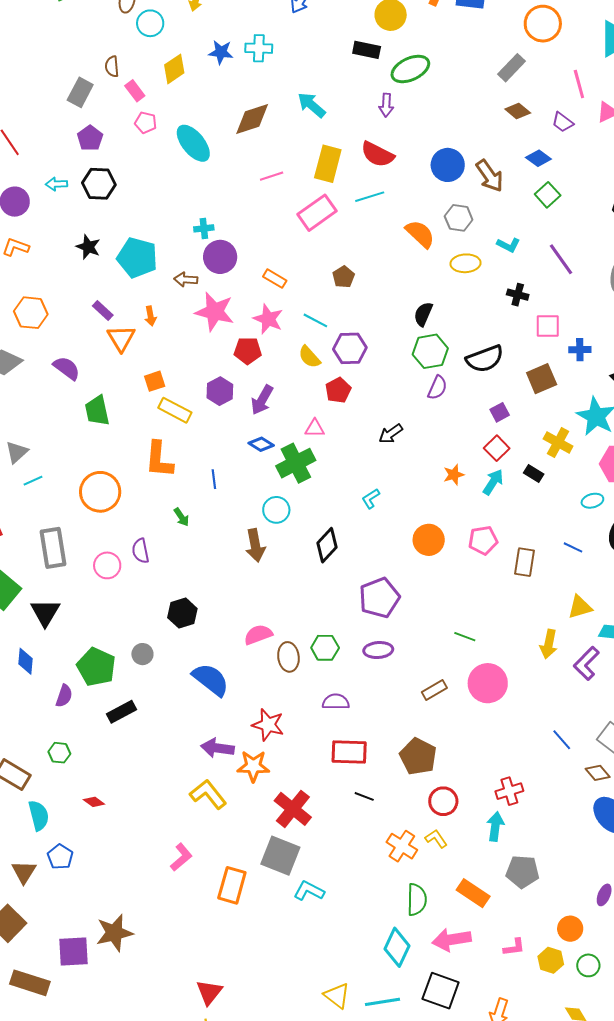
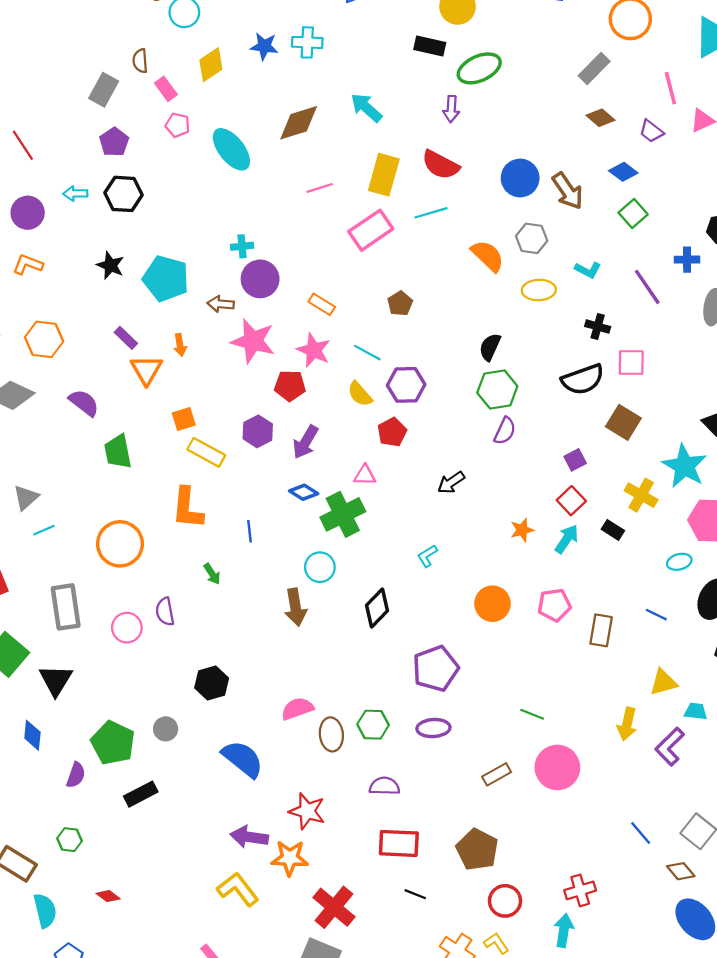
blue cross: (580, 350) -> (687, 260), moved
black semicircle: (485, 359) -> (583, 379), moved
brown square: (542, 379) -> (623, 422), turned -36

